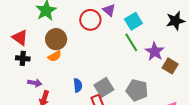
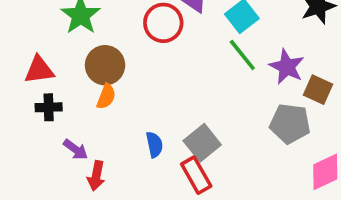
red triangle: (20, 37) -> (39, 70), turned -36
orange semicircle: (55, 56) -> (106, 97), turned -32
purple arrow: (35, 83) -> (75, 149), turned 32
gray pentagon: (137, 90) -> (290, 124), moved

